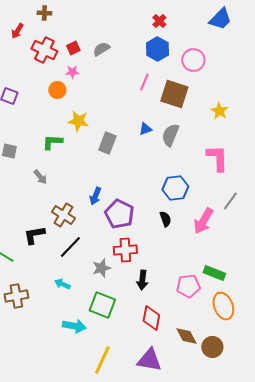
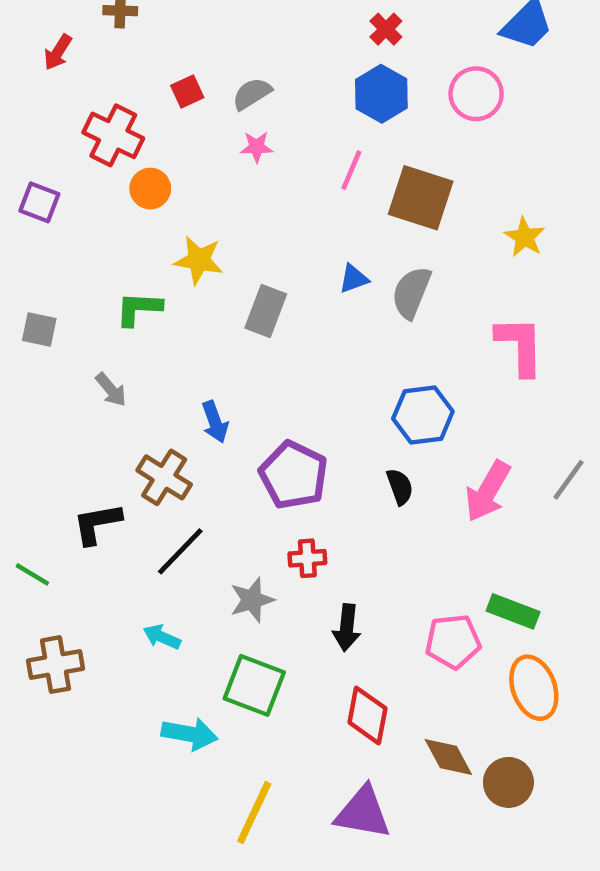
red cross: (44, 50) -> (113, 135), moved
pink circle: (193, 60) -> (476, 94), moved
pink star: (72, 72) -> (257, 147), moved
blue arrow: (95, 196) -> (215, 422), moved, turned -42
gray line: (230, 201) -> (569, 480), moved
red cross: (125, 250) -> (307, 558), size x0.7

